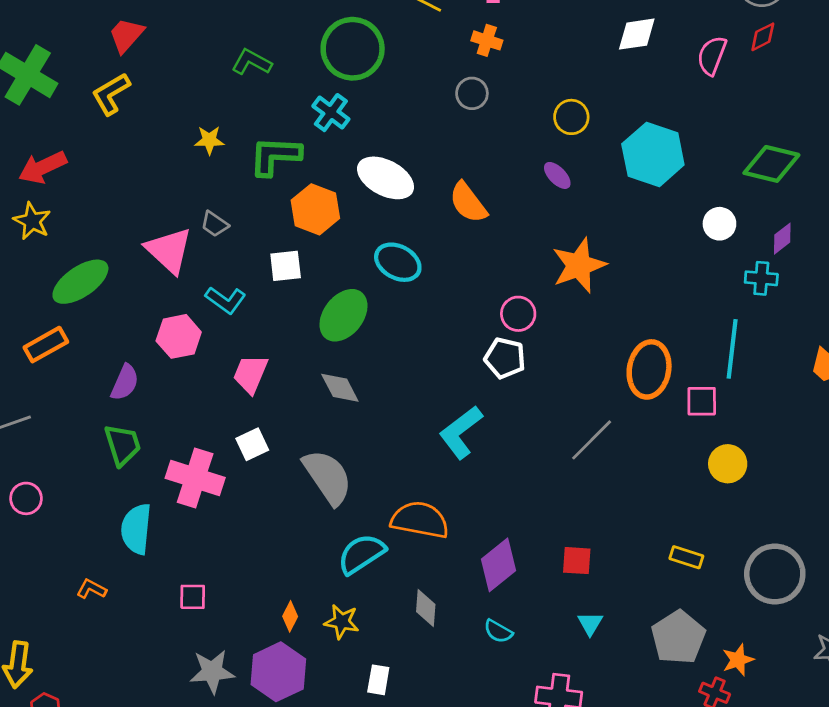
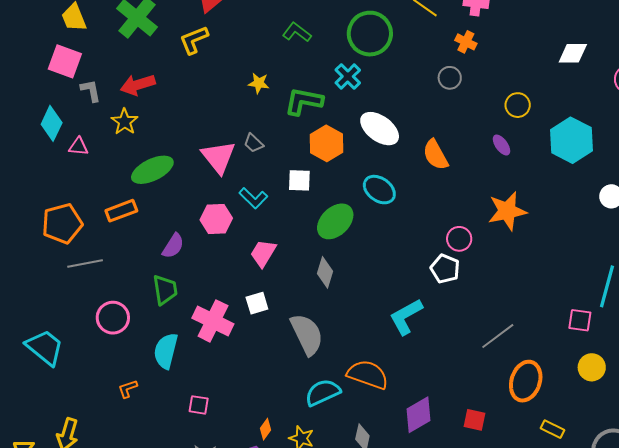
orange ellipse: (649, 369) -> (526, 381), moved
gray diamond: (340, 388) -> (325, 272), turned 36
pink circle: (26, 498) -> (113, 318), moved, size x1.4
orange L-shape: (91, 589) -> (128, 389), turned -55

